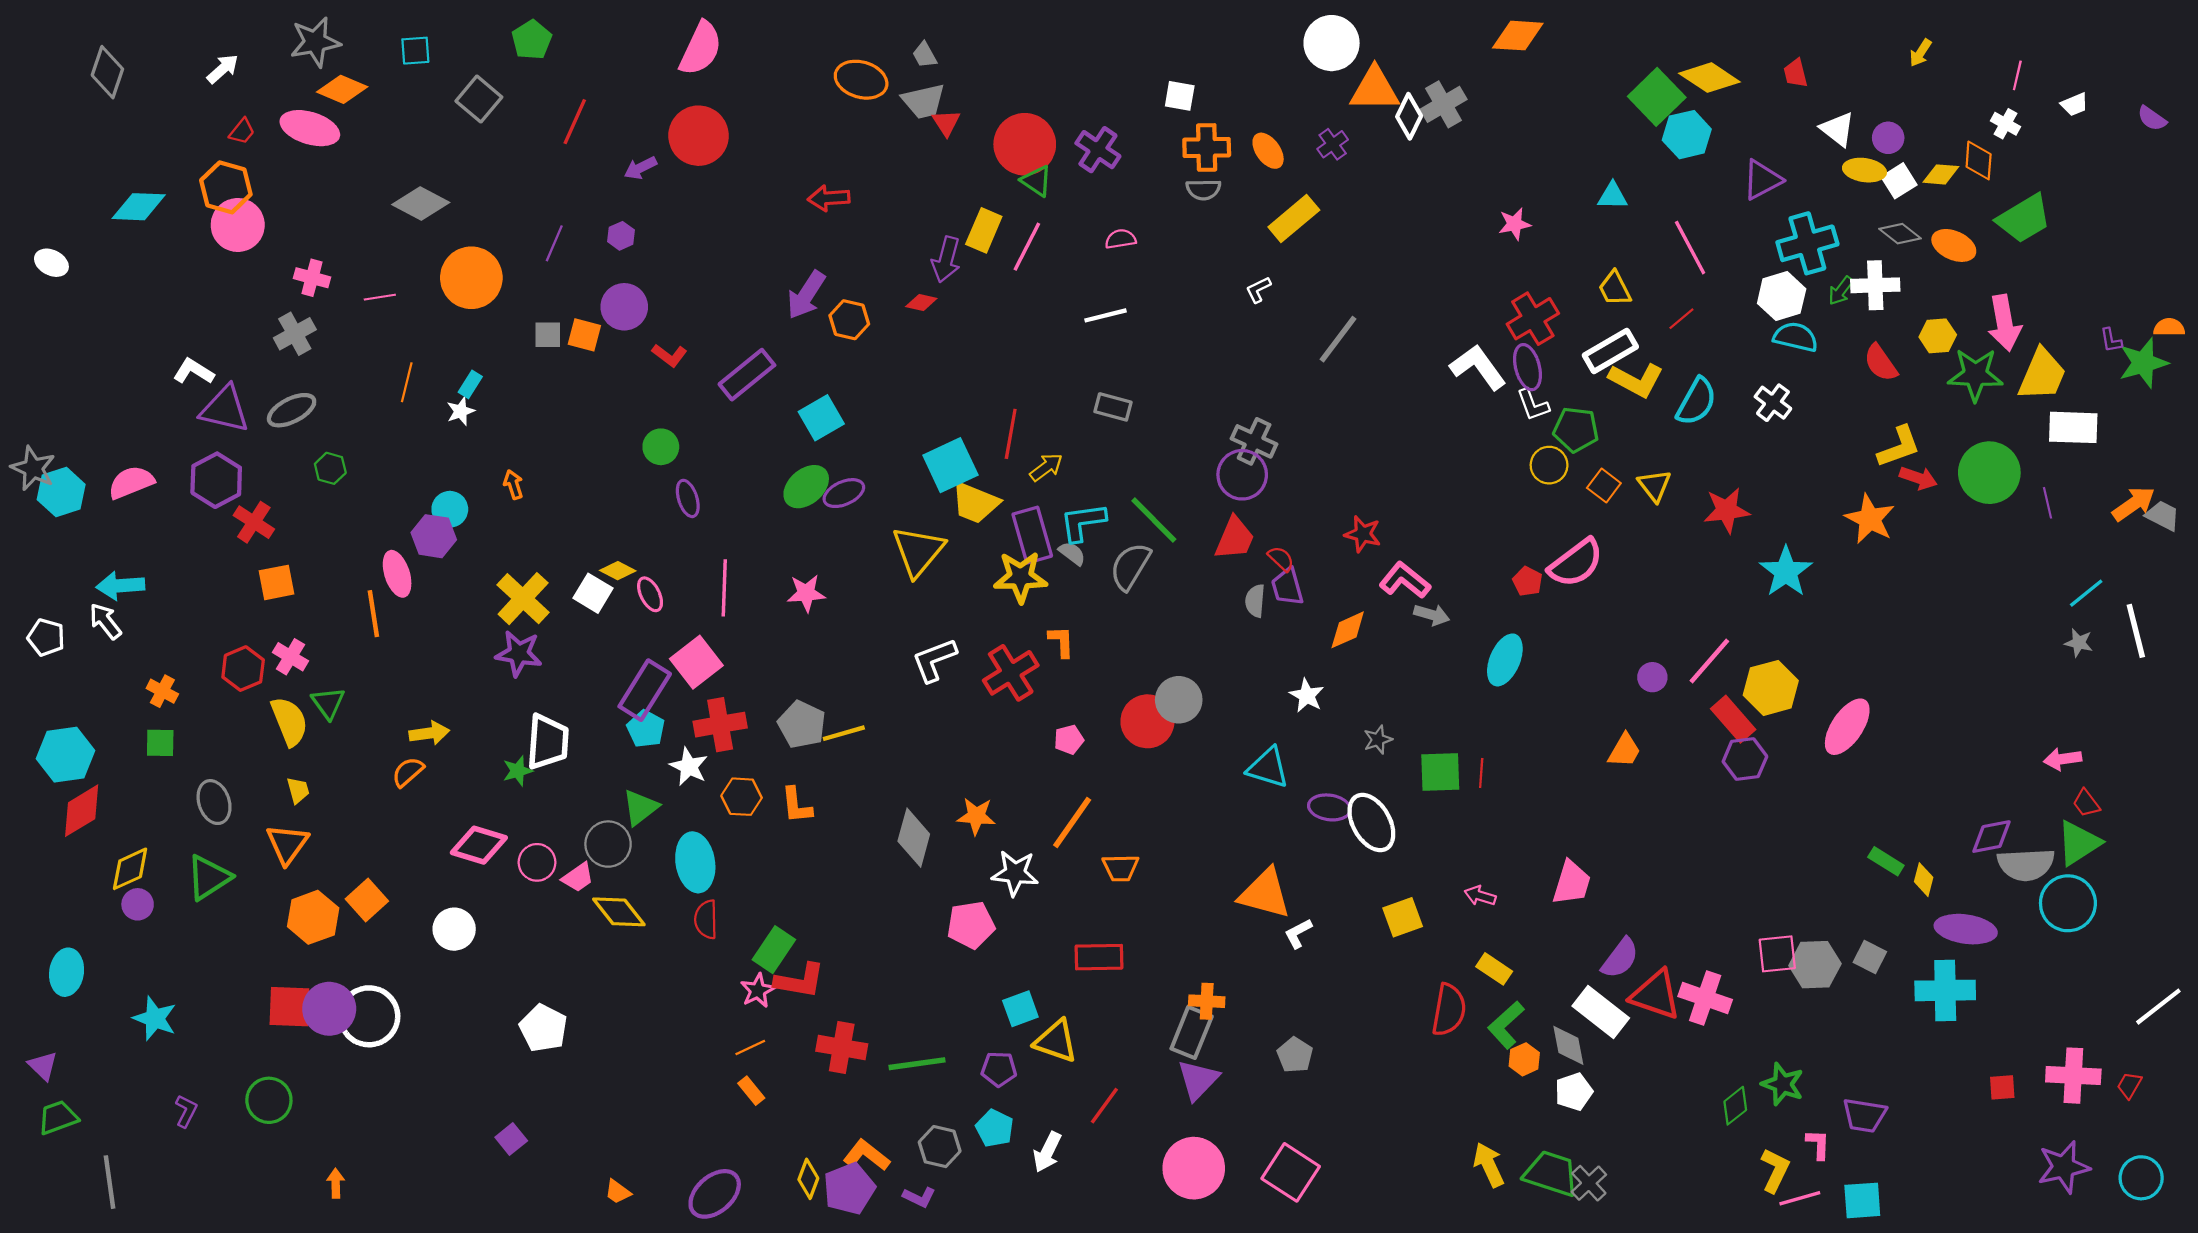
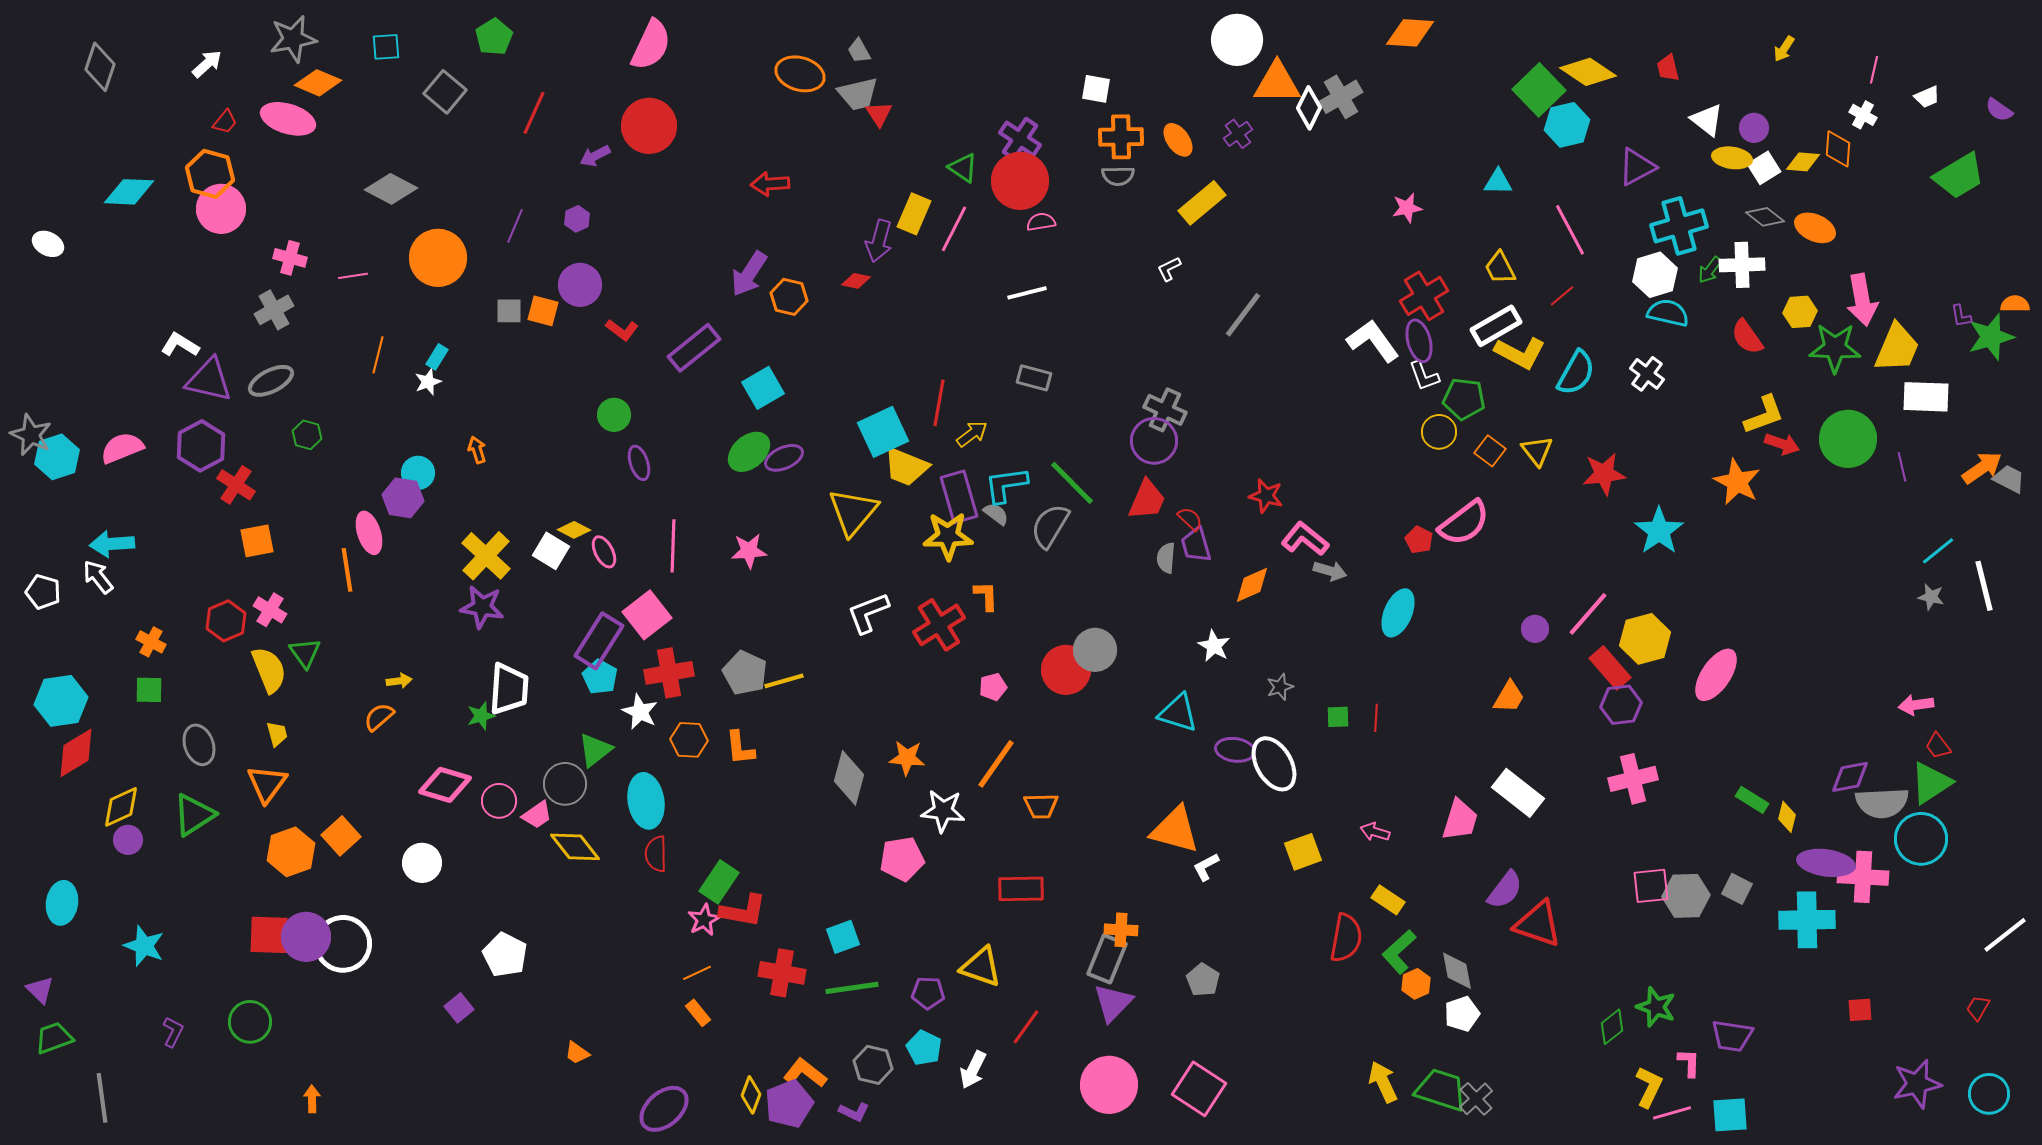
red circle: (1025, 144) -> (1020, 181), moved
green trapezoid: (2024, 219) -> (1959, 176), moved
yellow arrow: (429, 733) -> (399, 681), size x0.7
green square: (1440, 772) -> (1338, 717), size x0.6
pink cross: (1705, 998) -> (1633, 779), moved, turned -33
cyan square: (1020, 1009) -> (843, 937), moved
white rectangle: (1601, 1012) -> (1518, 793), moved
pink cross: (2073, 1076) -> (1863, 877), moved
purple square: (511, 1139) -> (459, 1008), moved
orange trapezoid: (618, 1192) -> (577, 1053), moved

